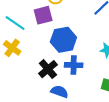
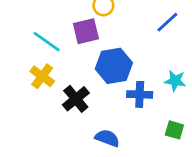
blue cross: (74, 65) -> (140, 94), moved
black cross: (48, 69) -> (76, 99), moved

